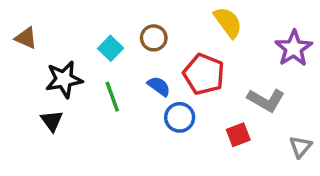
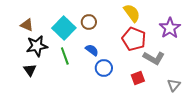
brown triangle: (26, 38) -> (27, 25), moved
cyan square: (111, 48) -> (64, 28), size x1.6
red pentagon: (204, 74) -> (134, 39), moved

